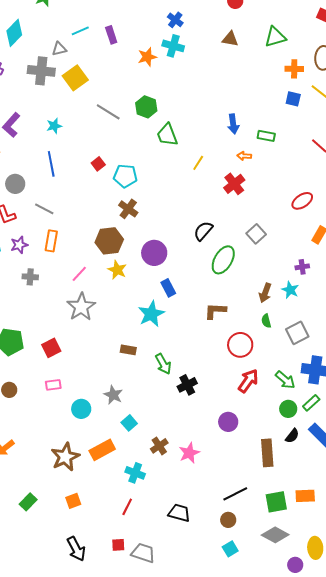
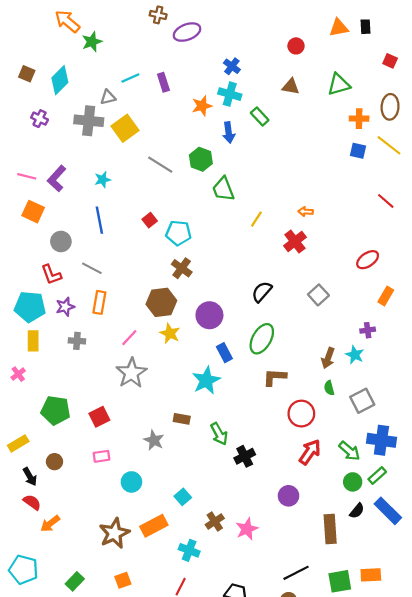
blue arrow: (233, 124) -> (229, 133), moved
green rectangle: (266, 136) -> (260, 116), moved, turned 36
green ellipse: (223, 260) -> (262, 339), moved
gray star: (113, 395) -> (154, 440), moved

